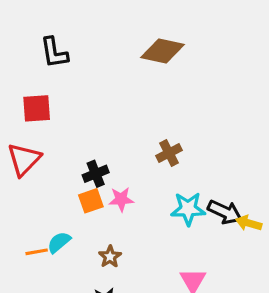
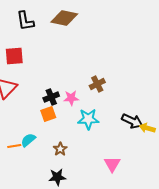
brown diamond: (163, 51) -> (64, 18), moved
pink star: (121, 199) -> (71, 98), moved
cyan star: (188, 209) -> (88, 119), moved

